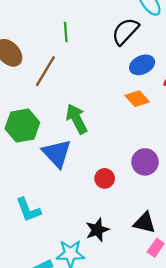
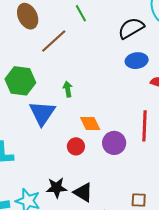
green line: (66, 32) -> (81, 13), turned -42
orange diamond: (137, 99) -> (90, 123), moved
green arrow: (77, 119) -> (68, 89), size x0.6
black triangle: (145, 223) -> (83, 192), moved

